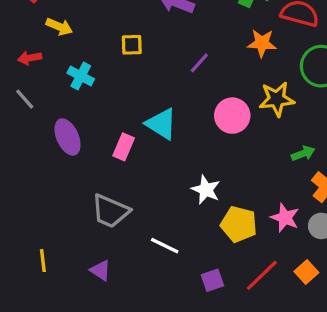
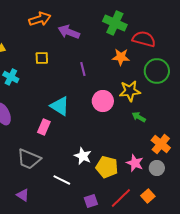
purple line: (199, 63) -> (83, 69), turned -56
pink rectangle: (124, 147) -> (44, 127), moved
green arrow: (303, 153) -> (139, 117), moved, turned -128
white star: (206, 190) -> (83, 156), moved

